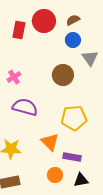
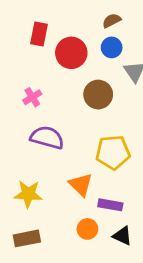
red circle: (44, 21) -> (71, 53), moved
black triangle: (81, 180) -> (122, 236), turned 35

